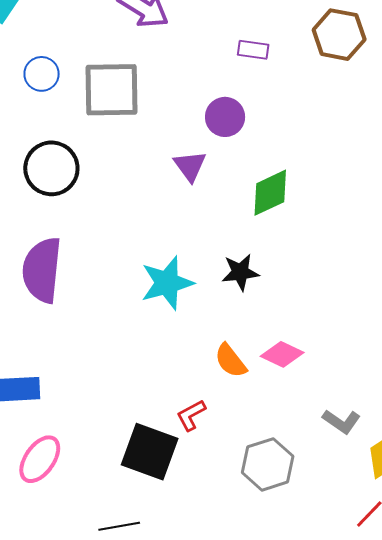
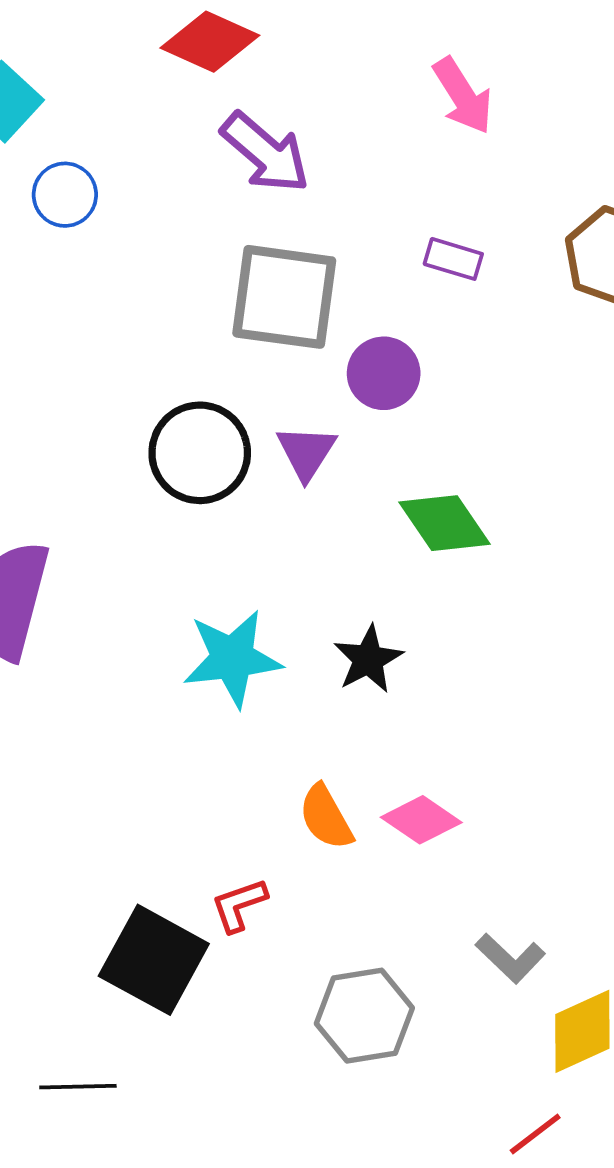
blue circle: (42, 74) -> (65, 195), moved
gray square: (112, 90) -> (284, 297), moved
black circle: (51, 168) -> (200, 453), moved
green diamond: (270, 193) -> (445, 523), turned 72
black star: (240, 272) -> (368, 659), turned -30

